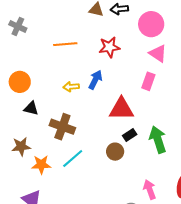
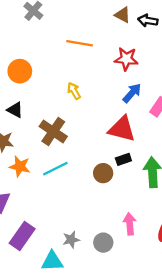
blue arrow: (95, 80) -> (132, 93), moved
yellow arrow: (71, 87) -> (74, 91), turned 49
black triangle: (31, 108) -> (15, 110), moved

